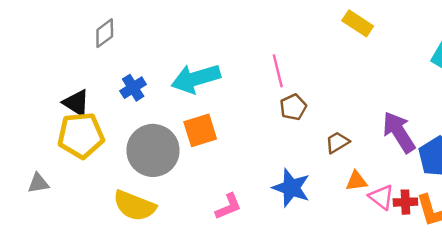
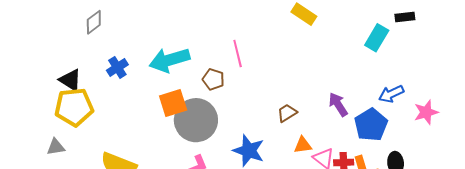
brown pentagon: (293, 107) -> (213, 79), moved, turned -30
purple arrow: (399, 132) -> (338, 104), size x0.7
gray circle: (153, 150) -> (196, 120), moved
gray triangle: (38, 183) -> (56, 147), moved

